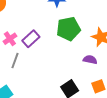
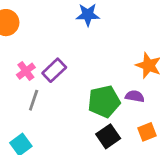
green pentagon: (68, 29) -> (104, 101), moved

